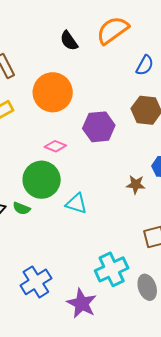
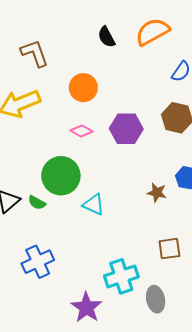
orange circle: (53, 92) -> (83, 88), size x0.7
pink diamond: (55, 146) -> (82, 131), moved
blue cross: (36, 282) -> (38, 262), moved

